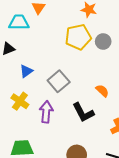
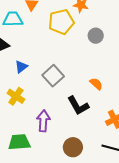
yellow pentagon: (78, 37) -> (61, 22), moved
purple arrow: (46, 112) -> (43, 121), moved

